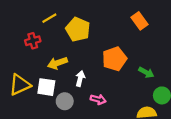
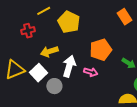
white arrow: (80, 79) -> (69, 66), size x1.5
white square: (46, 87) -> (39, 73), turned 36
pink arrow: (98, 99) -> (91, 72), moved

